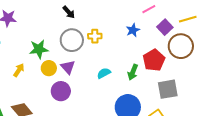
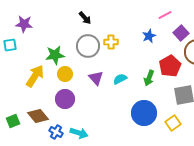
purple triangle: (68, 67) -> (96, 78), moved
yellow arrow: (19, 70) -> (35, 76), size x1.6
purple circle: (61, 91) -> (65, 99), moved

